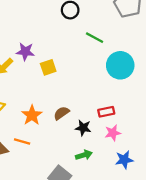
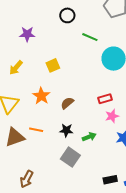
purple star: (25, 52) -> (27, 34), moved
orange star: (32, 115) -> (41, 96), moved
black star: (83, 128) -> (66, 130), moved

